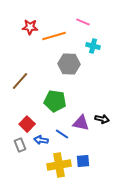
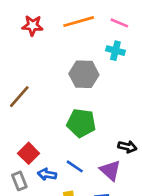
pink line: (83, 22) -> (119, 23), moved
orange line: (54, 36) -> (79, 22), moved
green pentagon: (55, 101) -> (81, 123), moved
purple triangle: (81, 123) -> (110, 170), moved, turned 30

